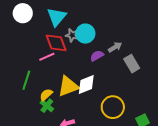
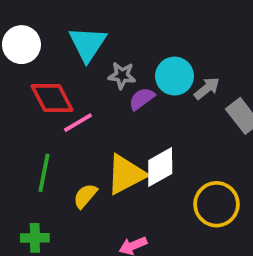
cyan circle: (85, 34) -> (175, 76), moved
red diamond: (56, 43) -> (52, 98), moved
purple semicircle: (97, 56) -> (142, 99), moved
green cross: (47, 106) -> (35, 238), moved, turned -32

